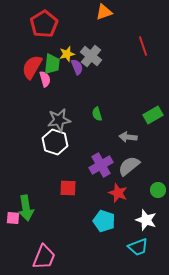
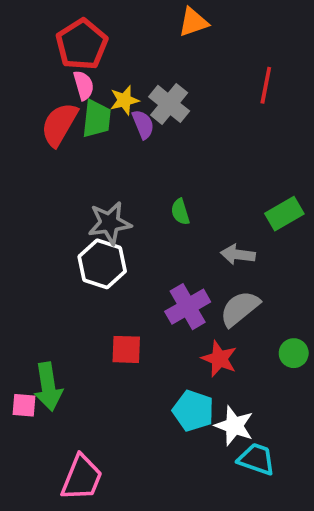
red line: (143, 46) -> (266, 85), turned 30
pink semicircle: (45, 79) -> (84, 85), moved
white star: (146, 220) -> (234, 426), moved
cyan trapezoid: (138, 247) -> (256, 459), turned -140

